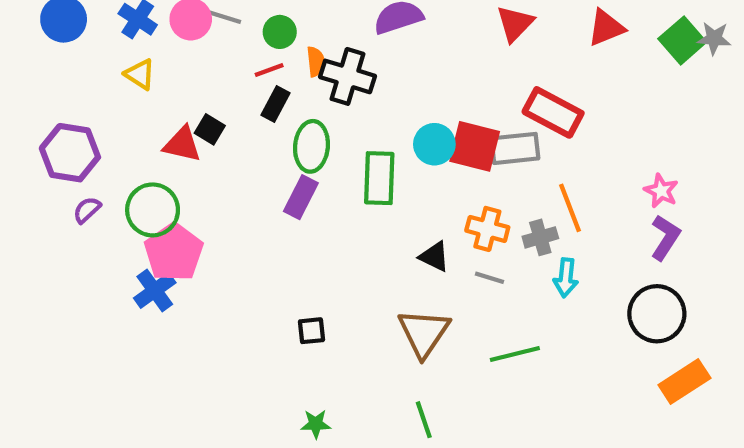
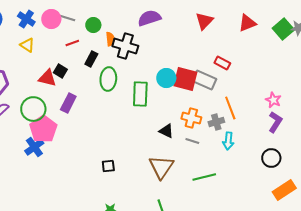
red line: (269, 70) -> (72, 43), moved
red rectangle: (553, 112) -> (222, 63), size x0.6
gray rectangle: (515, 148) -> (204, 80), turned 30
purple rectangle: (301, 197) -> (68, 103), moved
black circle: (657, 314) -> (271, 158), size x0.7

